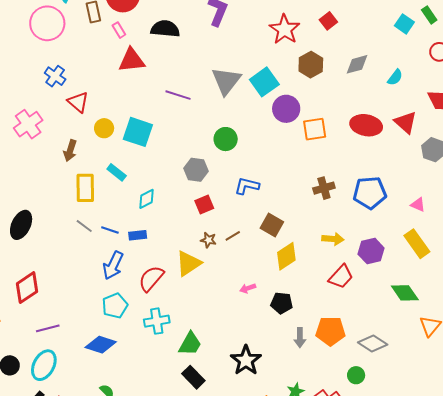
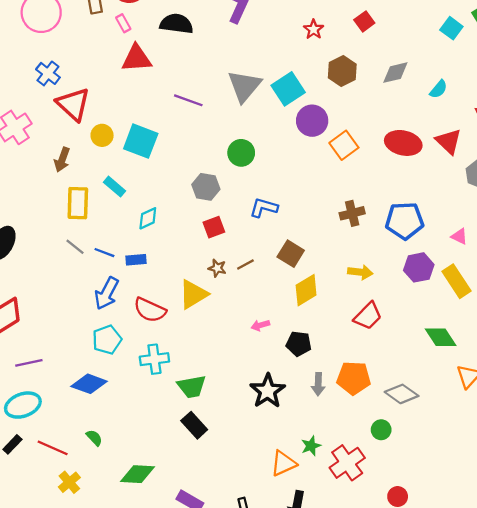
red star: (285, 29) -> (314, 29), size x0.6
red triangle: (78, 102) -> (73, 104), size x1.4
orange square: (315, 129) -> (344, 145), turned -30
purple hexagon: (371, 251) -> (419, 267), moved
red semicircle: (151, 278) -> (150, 310), turned -108
green trapezoid: (190, 344) -> (192, 387), turned 48
black star: (246, 360) -> (268, 391), moved
cyan ellipse: (44, 365) -> (23, 405), turned 40

